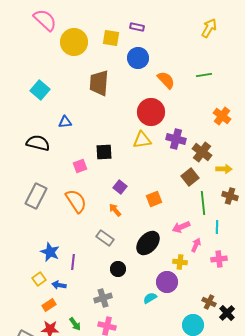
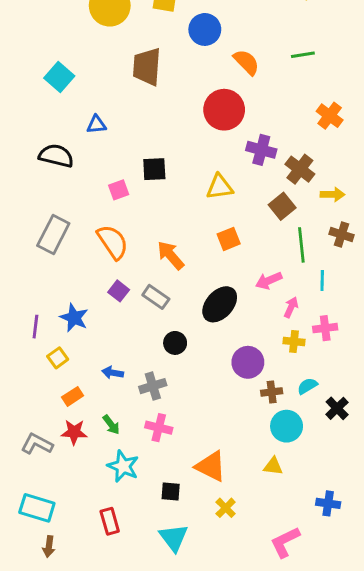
yellow triangle: (142, 140) -> (220, 187), moved
purple square: (120, 187) -> (119, 291), moved
orange arrow: (115, 210) -> (171, 255), size x1.5
purple line: (73, 262) -> (35, 327), moved
yellow cross: (180, 262) -> (294, 341), moved
blue arrow: (59, 285) -> (113, 373), moved
cyan semicircle: (150, 298) -> (307, 386), moved
brown cross: (209, 302) -> (272, 392), moved, turned -32

